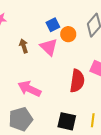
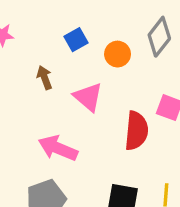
blue square: (53, 25) -> (76, 40), moved
pink triangle: (49, 47) -> (88, 97), moved

